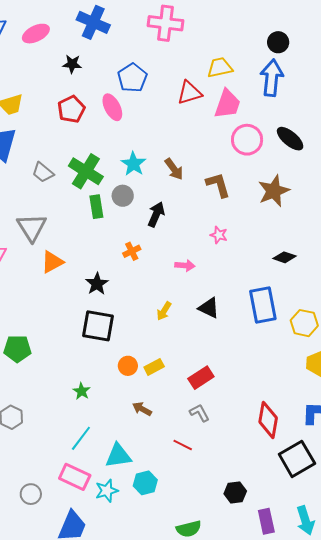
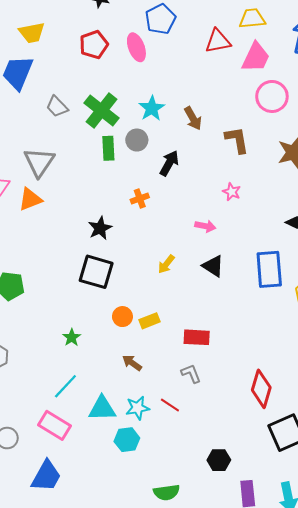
orange triangle: (52, 262) -> (30, 199), moved
pink arrow: (185, 265) -> (205, 226), moved
red rectangle: (201, 378) -> (197, 337), turned 30
cyan star: (107, 491) -> (138, 408), moved

